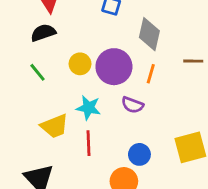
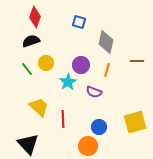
yellow circle: (80, 64) -> (46, 63), moved
purple circle: (114, 67) -> (81, 65), size x0.7
cyan star: (89, 108) -> (68, 82), moved, turned 30
yellow trapezoid: (55, 126) -> (39, 107), turned -115

